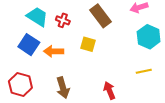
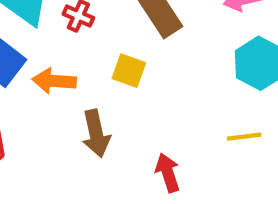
brown arrow: (63, 88) -> (96, 134), moved

